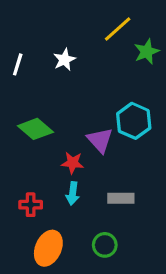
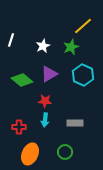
yellow line: (118, 29) -> (83, 26), moved
green star: (147, 52) -> (71, 47), moved
white star: (64, 60) -> (43, 46), moved
purple triangle: (100, 140) -> (49, 74), moved, turned 42

